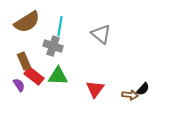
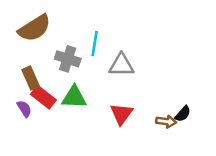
cyan line: (60, 26) -> (95, 43), moved
gray triangle: (101, 34) -> (121, 65), moved, turned -40

